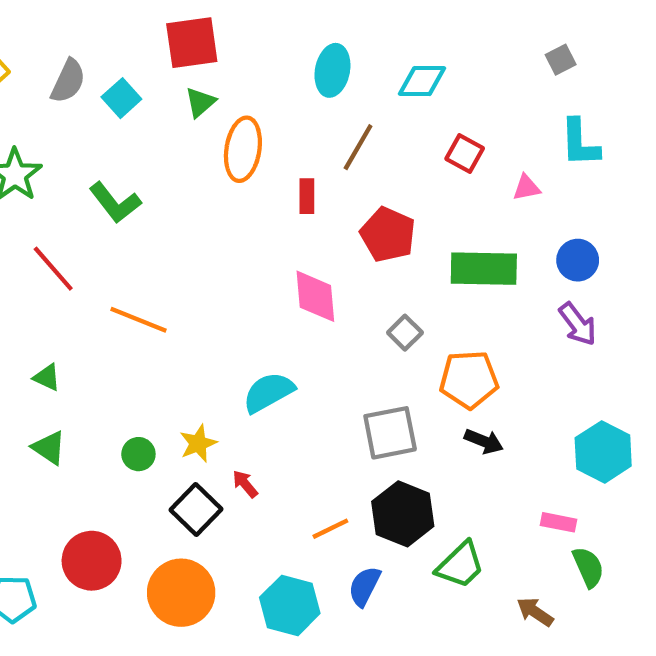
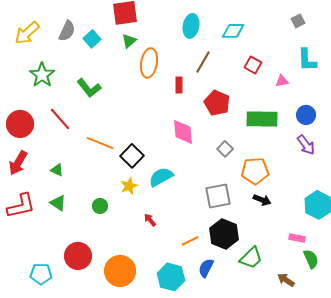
yellow star: (198, 443) -> (129, 186), moved
black square: (196, 510) -> (132, 156), moved

